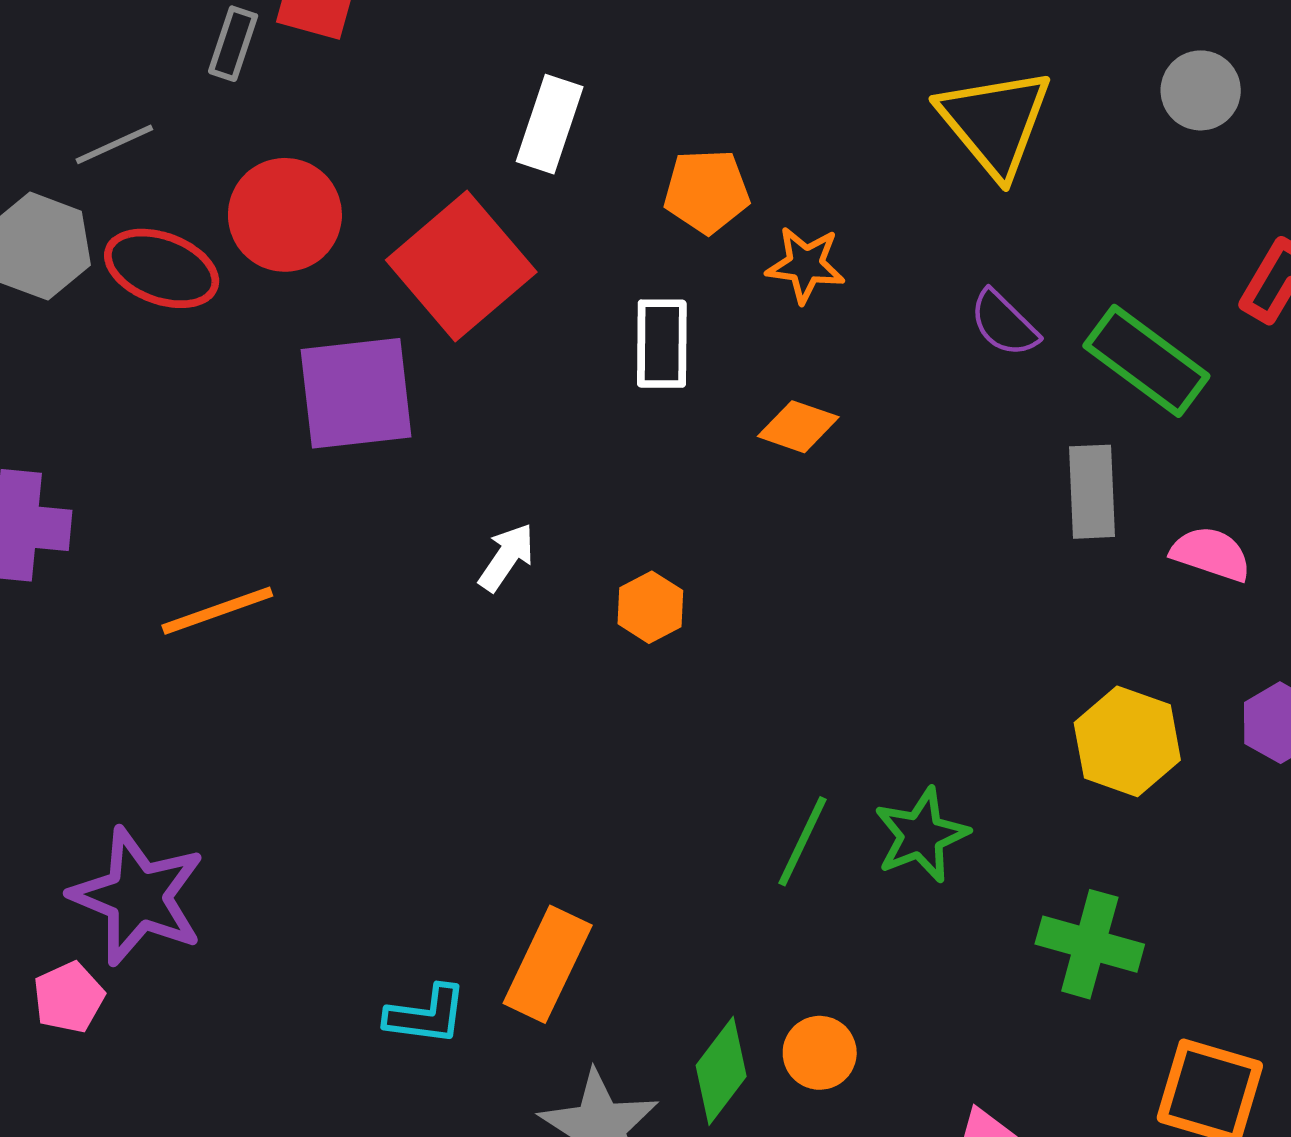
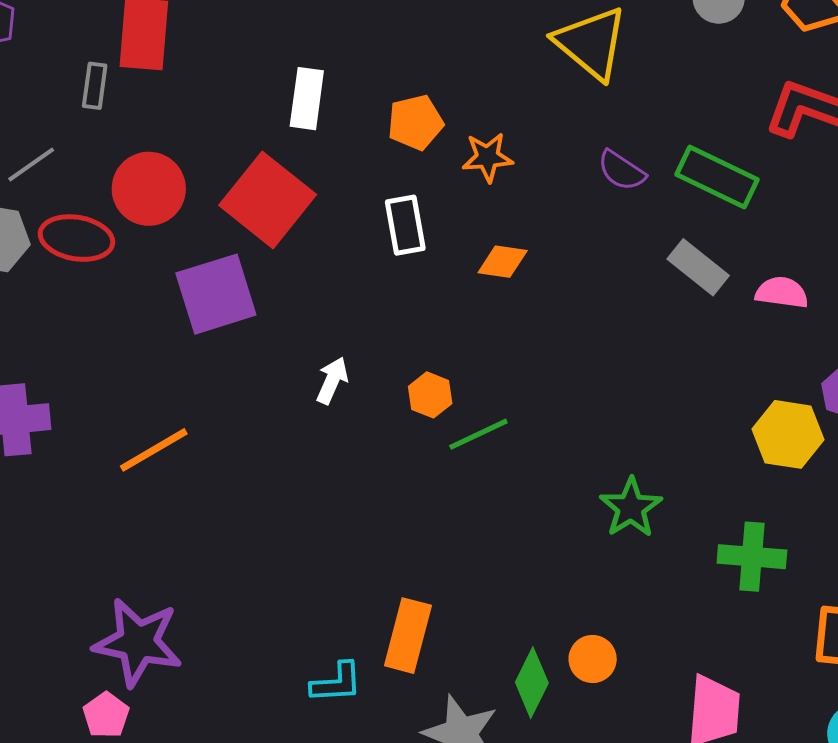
gray rectangle: (1092, 492) -> (698, 267), turned -38
yellow hexagon: (1127, 741) -> (788, 434), moved
green line: (803, 841) -> (478, 434), moved, turned 50

